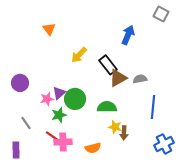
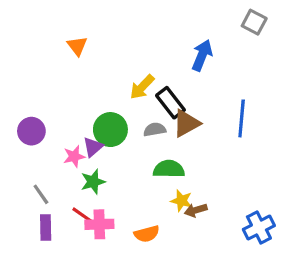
yellow arrow: (79, 55) -> (142, 87), moved
gray semicircle: (140, 79) -> (155, 130), moved
green circle: (75, 99) -> (110, 130), moved
blue line: (153, 107) -> (242, 118), moved
brown arrow: (124, 133) -> (196, 210), turned 72
purple rectangle: (16, 150) -> (46, 227), moved

